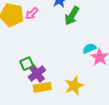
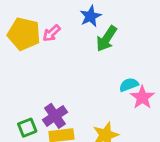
green square: (27, 64) -> (27, 128), moved

